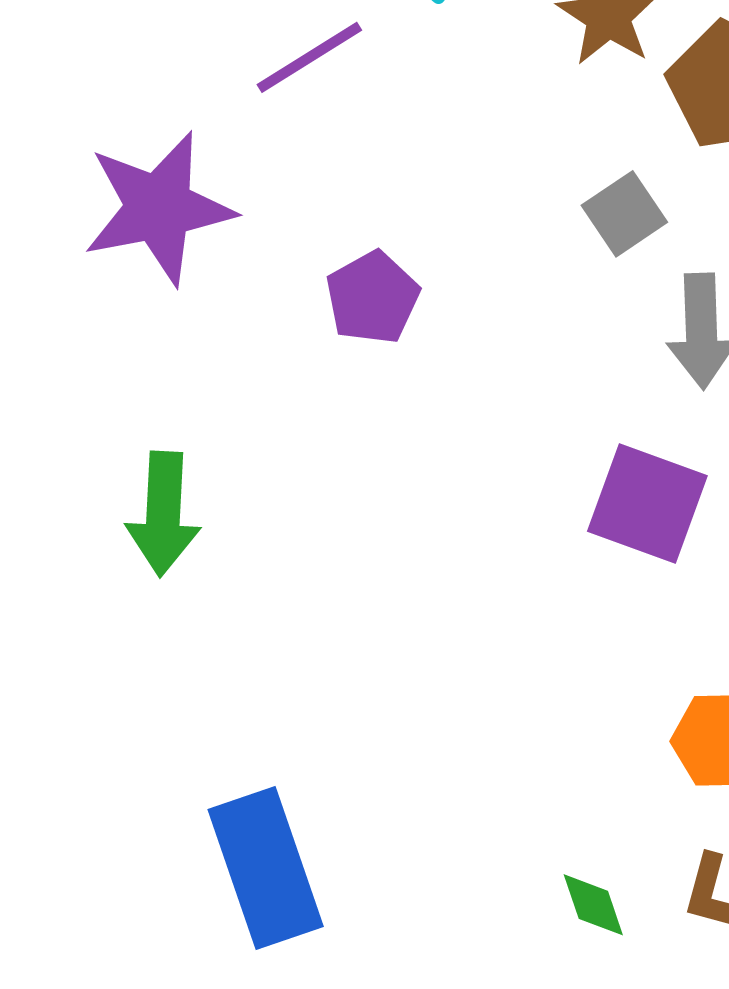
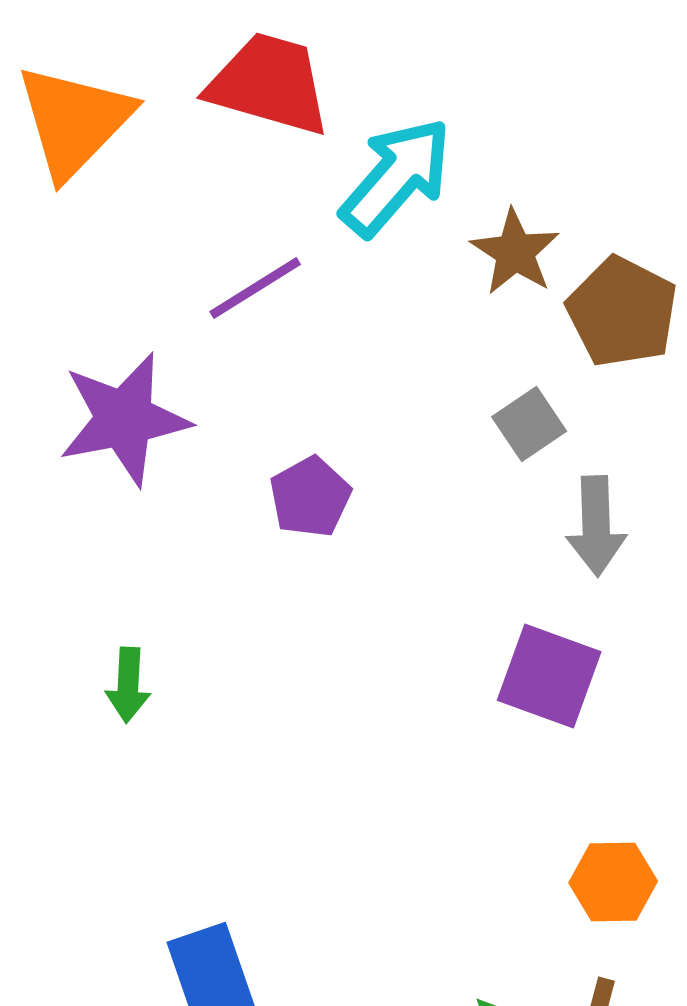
green arrow: (163, 514) -> (128, 685), size x0.7

